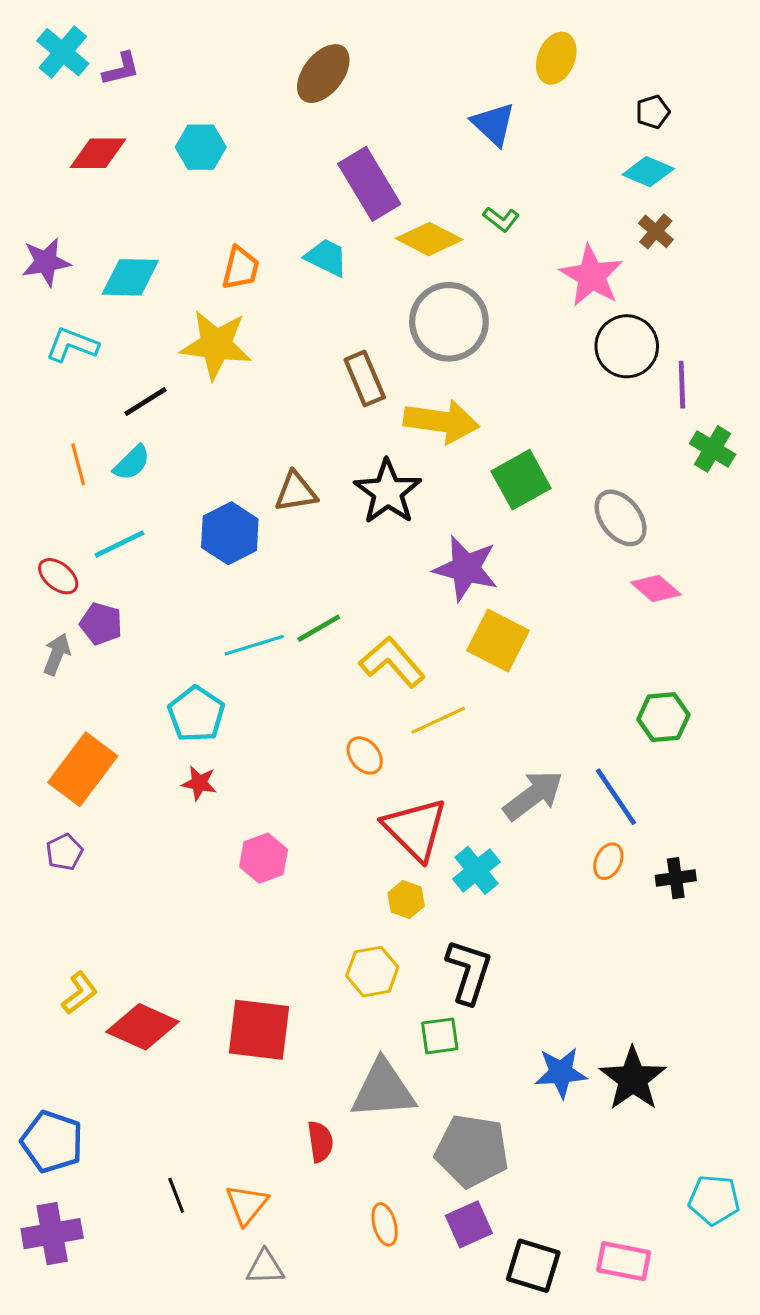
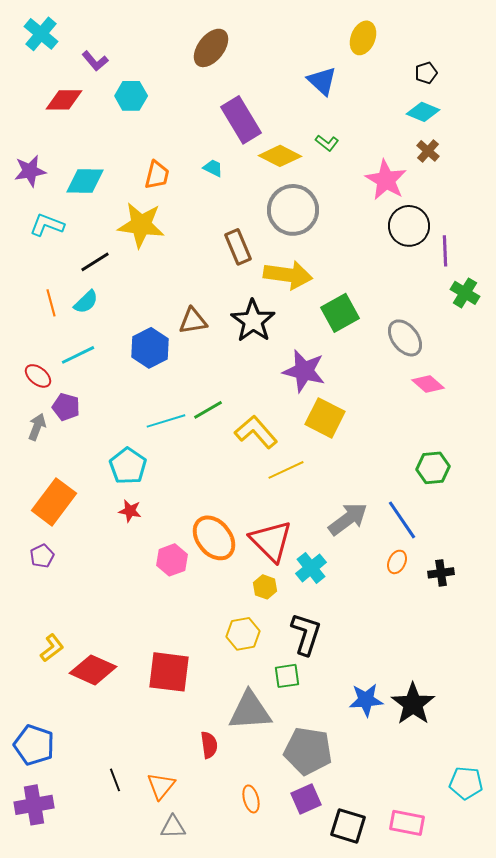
purple L-shape: (121, 69) -> (95, 61), moved, turned 64
cyan trapezoid: (326, 257) -> (213, 168), size x0.7
orange ellipse: (365, 755) -> (214, 538), moved, size x1.8

